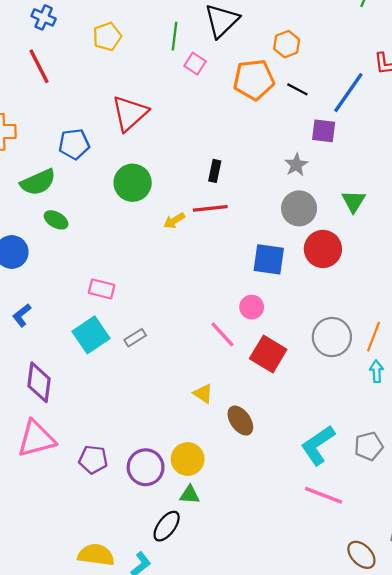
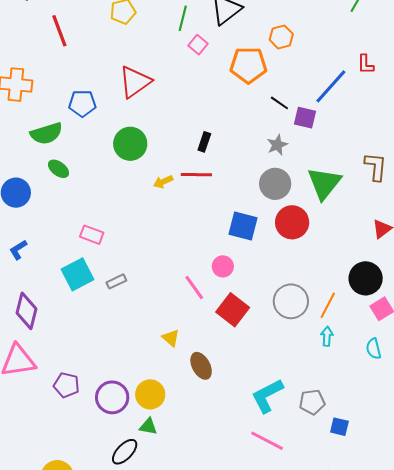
black line: (297, 89) -> (279, 103), moved
green triangle: (354, 201) -> (324, 183), size x1.6

